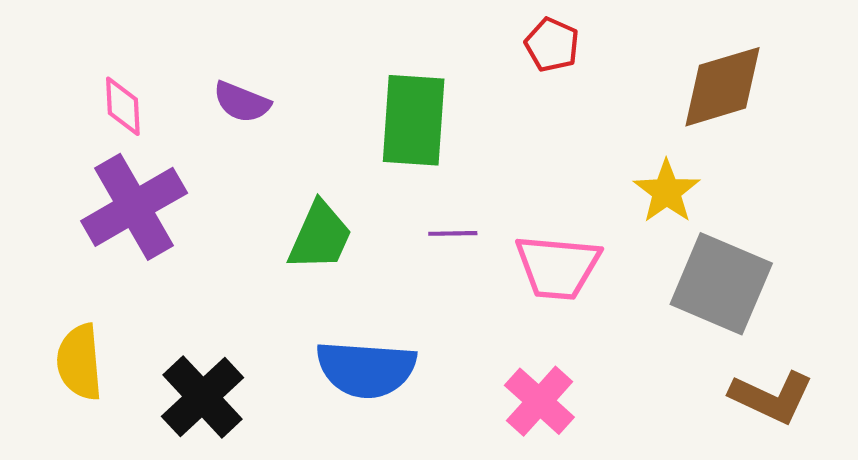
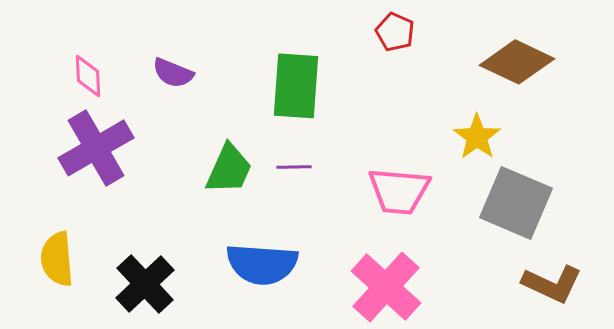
brown diamond: (723, 87) -> (517, 62), turned 42
purple line: (453, 233) -> (294, 167), moved
pink cross: (539, 401) -> (386, 287), size x1.4

